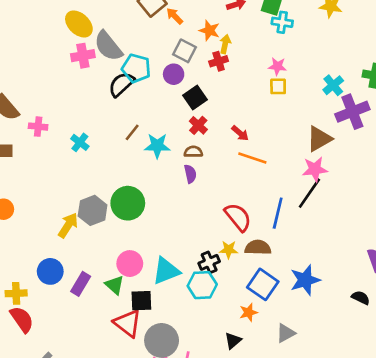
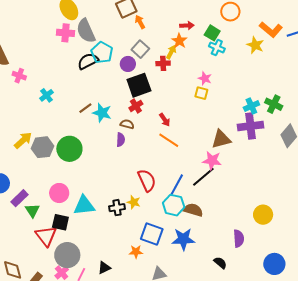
orange star: (209, 30) -> (179, 41), moved
cyan cross: (333, 85) -> (251, 106), moved
black square: (195, 98) -> (139, 85), size x1.4
brown line: (132, 132) -> (85, 108), moved
yellow arrow: (68, 225) -> (23, 140), moved
brown semicircle: (258, 247) -> (193, 210), moved
blue square: (263, 284) -> (152, 234), turned -30
green triangle: (114, 285) -> (32, 211), moved
cyan hexagon: (202, 285) -> (174, 205), moved
black triangle: (233, 341) -> (104, 268), moved

